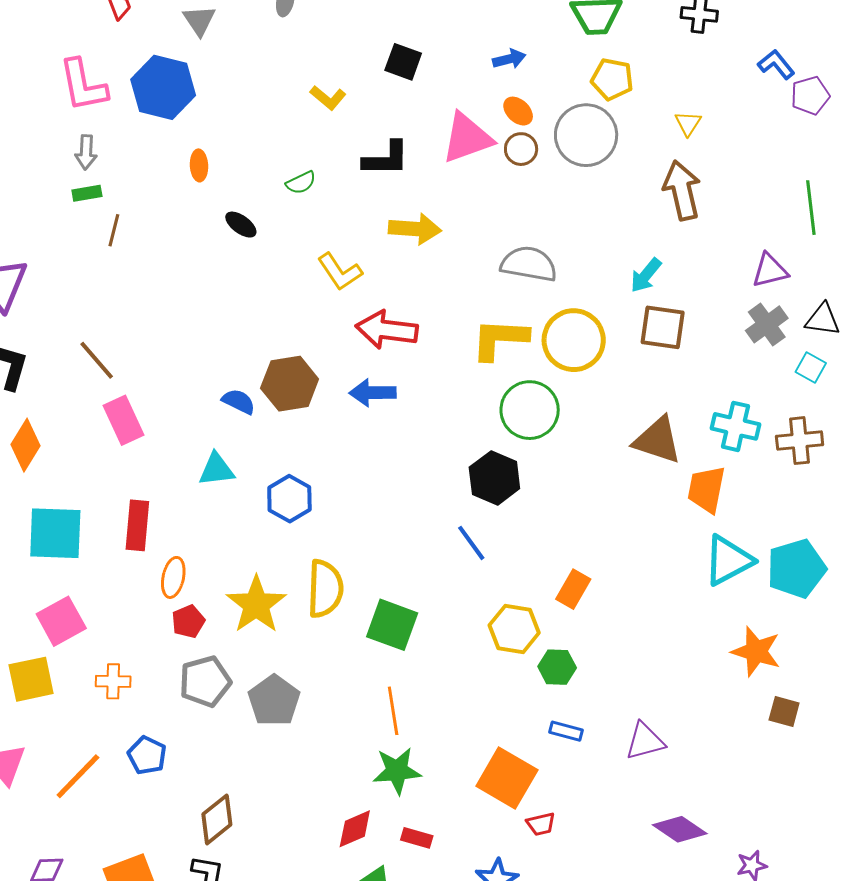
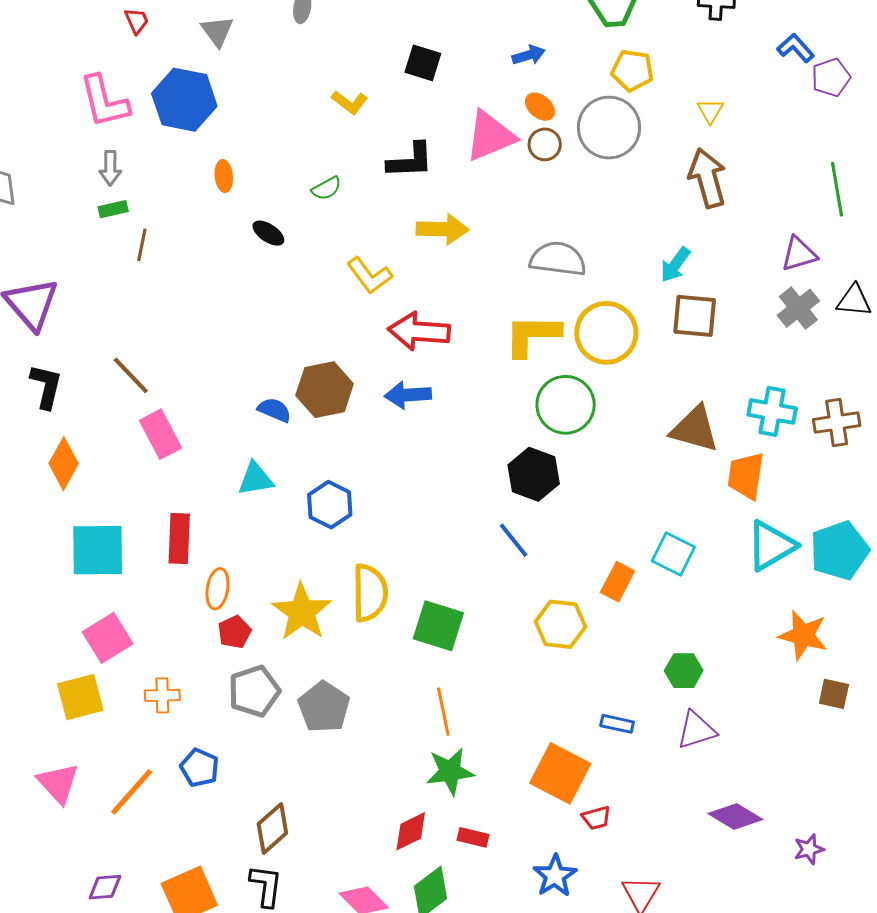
cyan square: (811, 368) -> (673, 554), moved, size x1.4
green hexagon: (557, 667) -> (684, 671), moved

